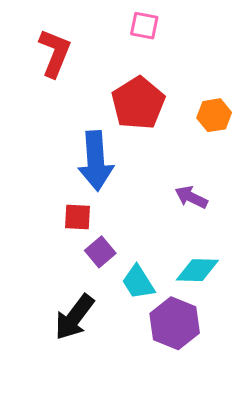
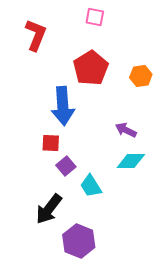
cyan diamond: (197, 270) -> (131, 161), moved
purple hexagon: (175, 323) -> (79, 241), moved

